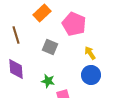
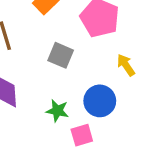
blue circle: (91, 75) -> (100, 101), moved

